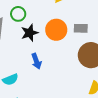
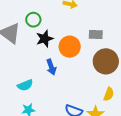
orange circle: (56, 30) -> (70, 47), moved

